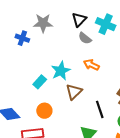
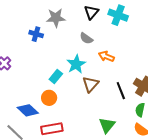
gray semicircle: (85, 38) -> (86, 38), moved
black line: (100, 109) -> (121, 91), moved
orange circle: (44, 111) -> (49, 98), moved

